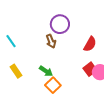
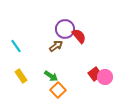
brown arrow: (51, 41) -> (56, 46), turned -104
red semicircle: (90, 44) -> (79, 36), moved, turned -70

